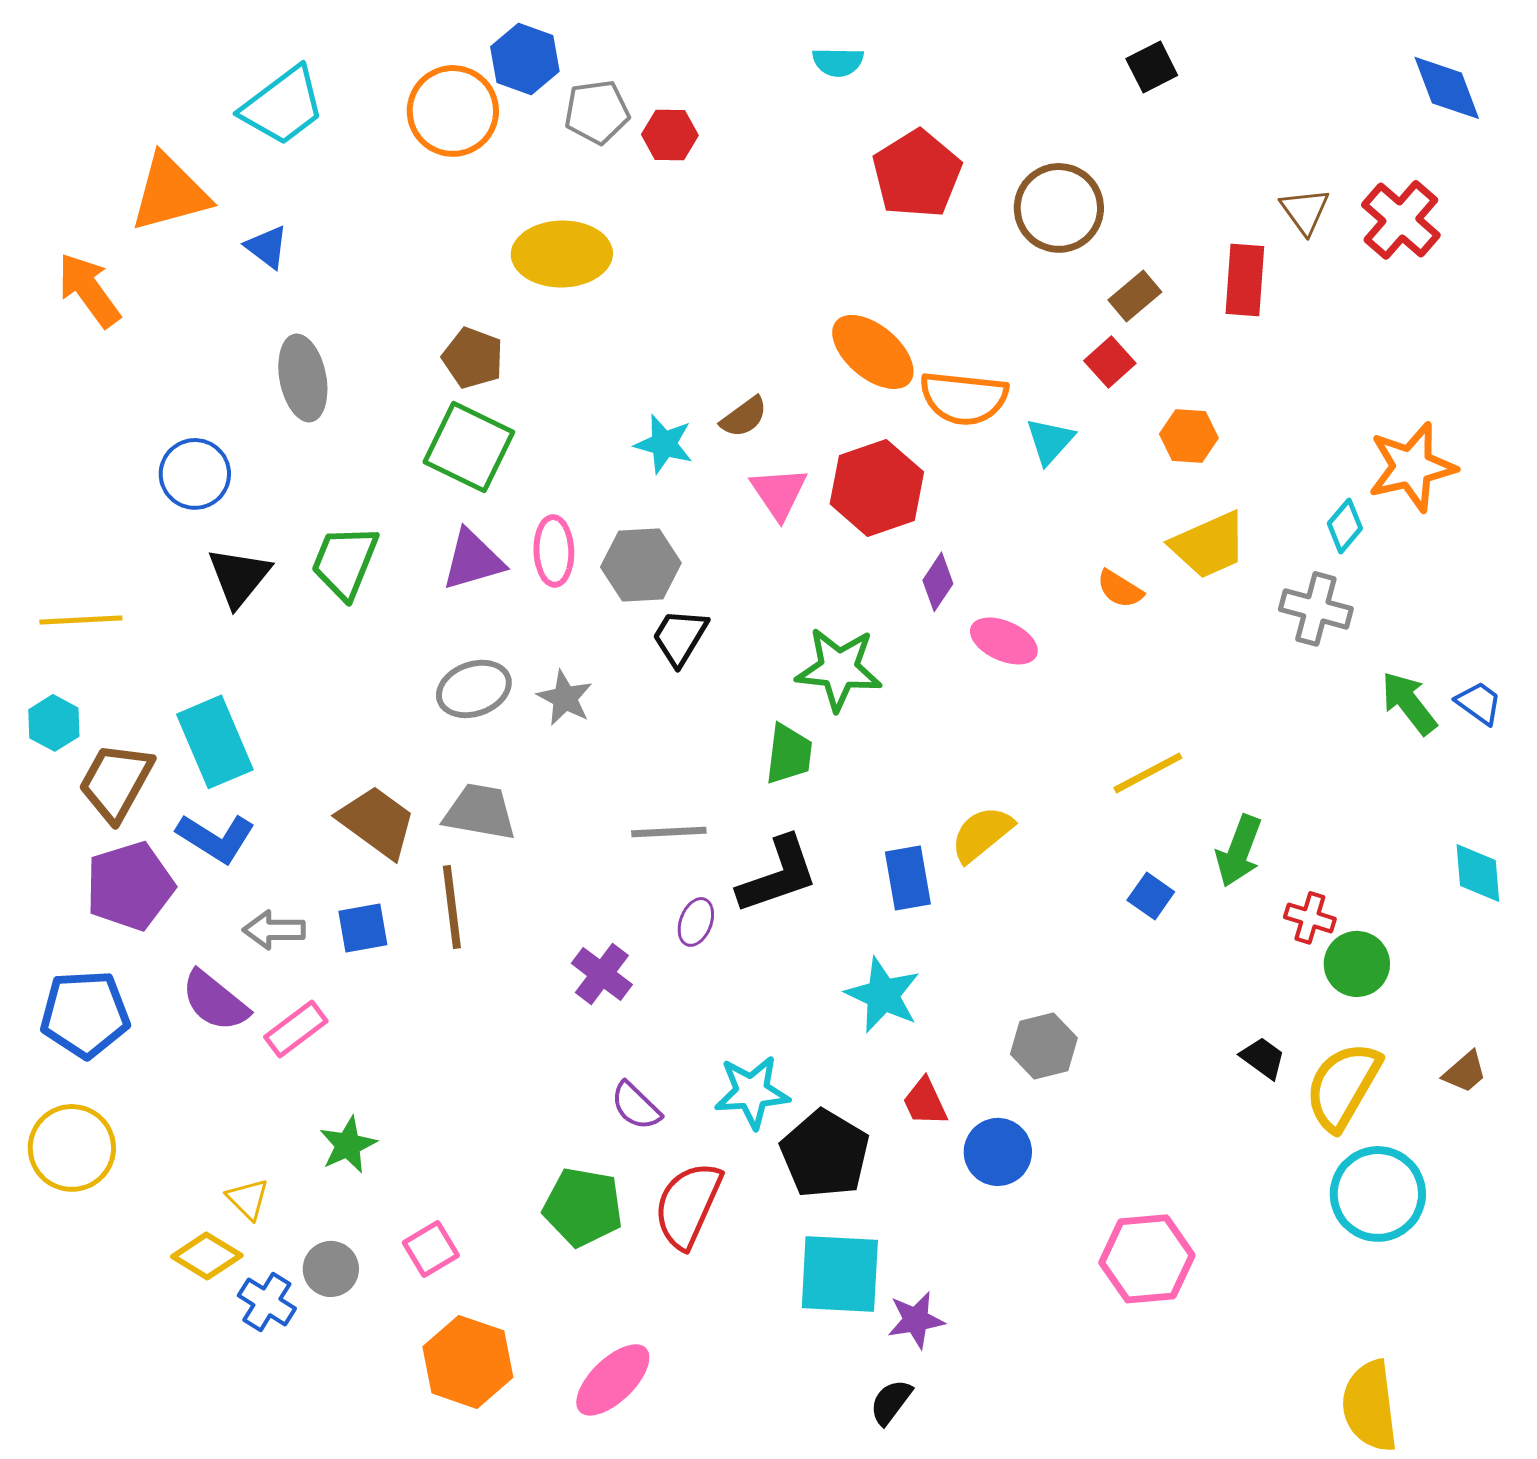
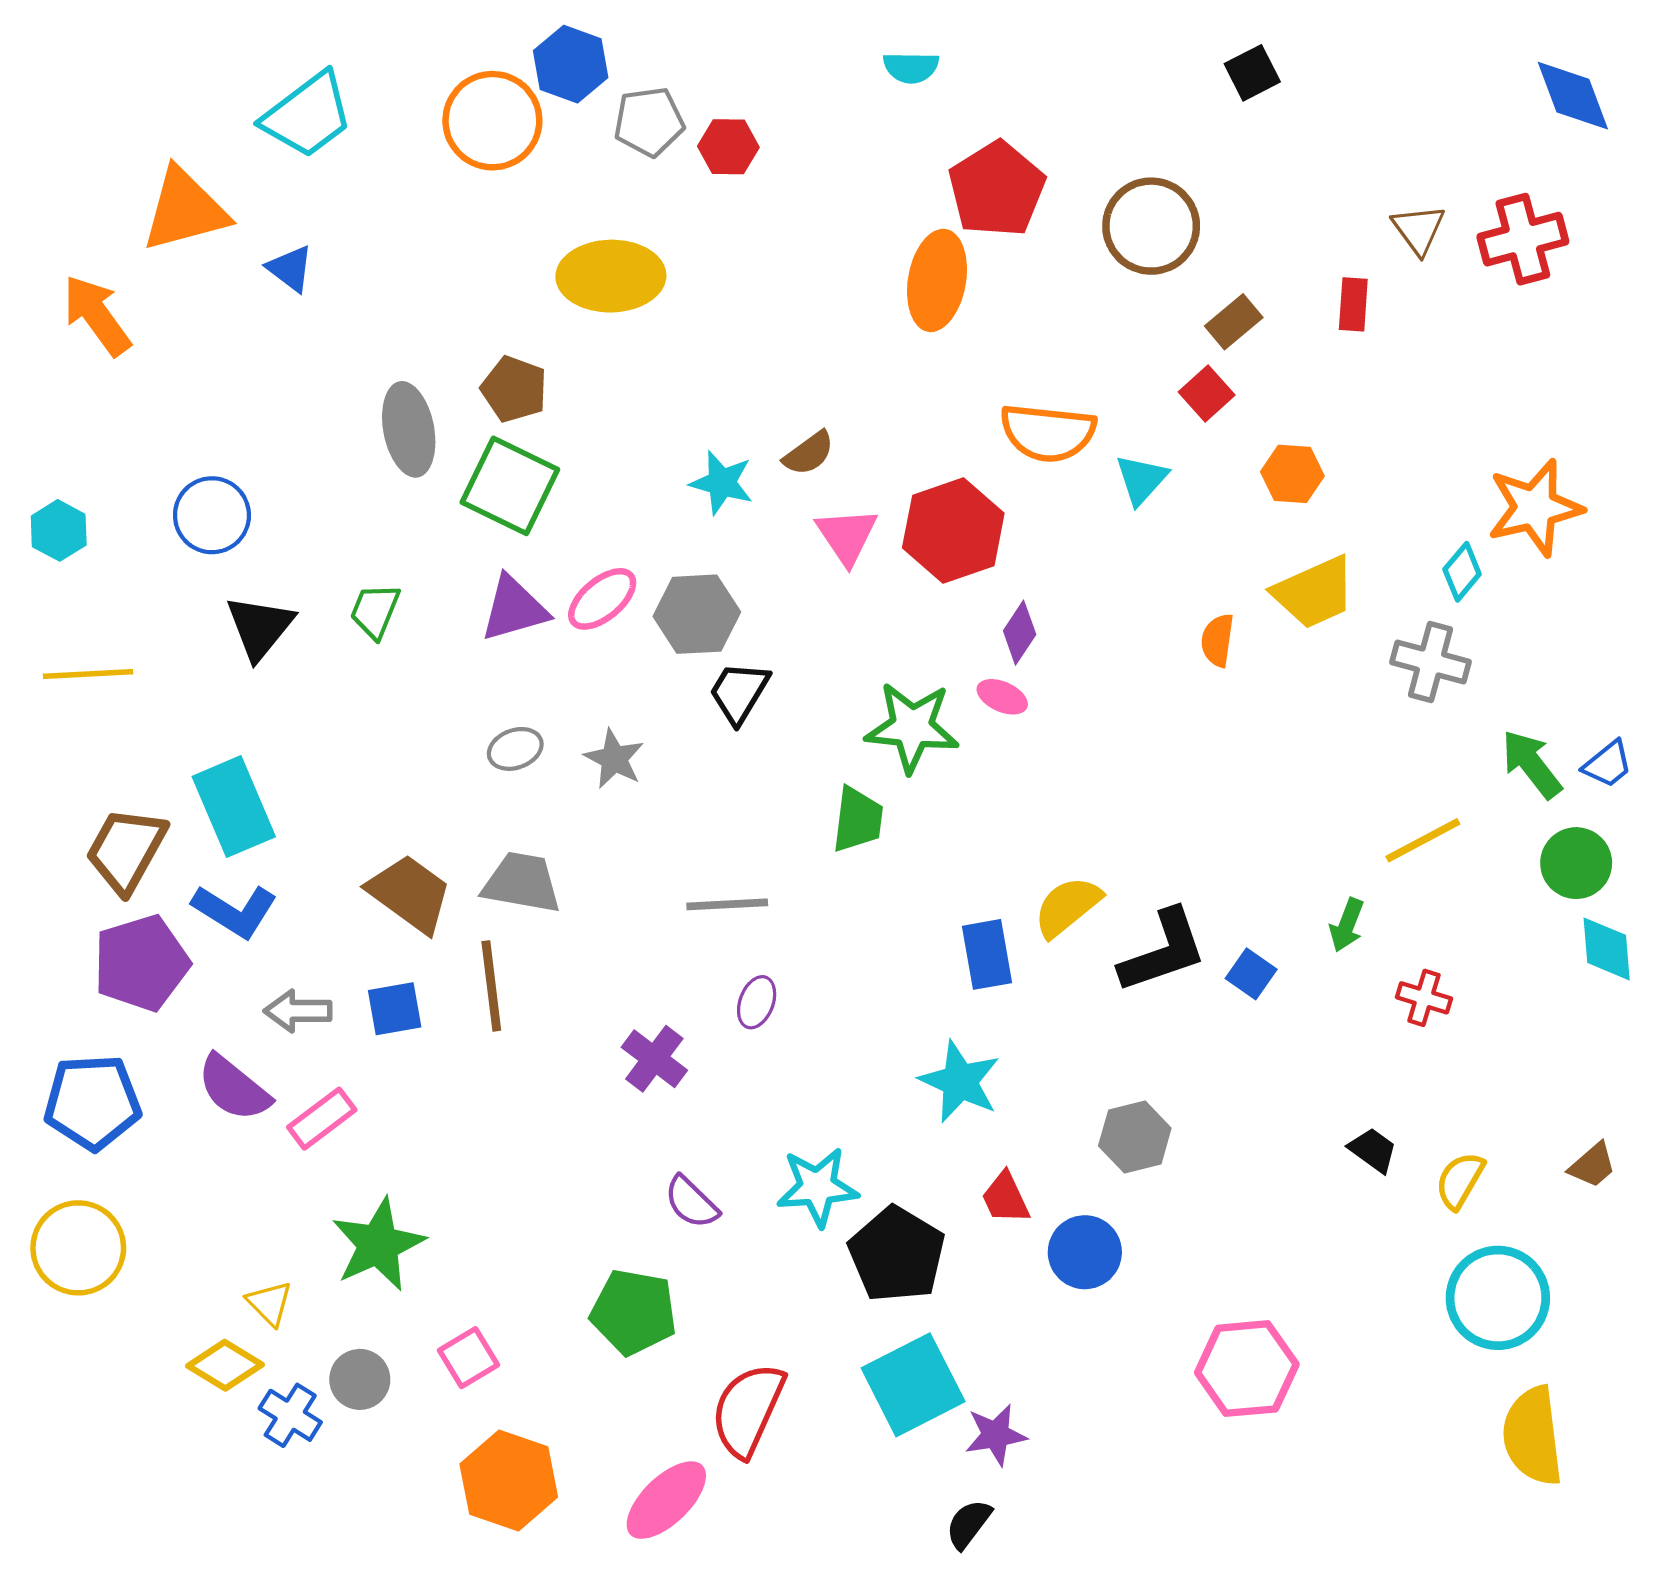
red cross: (1401, 220) -> (1523, 239), turned 34
red rectangle: (1245, 280) -> (1353, 304), size x0.7
orange ellipse: (873, 352) -> (937, 280), moved, turned 60
gray ellipse: (303, 378) -> (409, 429), moved
pink ellipse: (554, 551) -> (602, 599), turned 52
green trapezoid: (345, 562) -> (375, 611), size x0.7
orange semicircle: (1120, 589) -> (1217, 640), turned 66
pink ellipse: (1004, 641) -> (1002, 697), moved, size x0.7
gray ellipse: (474, 689) -> (515, 749), size x0.7
blue trapezoid: (1479, 703) -> (1608, 764), turned 105
cyan hexagon: (54, 723) -> (59, 530), moved
yellow line: (1148, 773) -> (1423, 840), moved
green arrow: (1239, 851) -> (1347, 925), size x0.7
black L-shape: (778, 875) -> (1163, 951), moved
green circle: (1357, 964) -> (1576, 863), moved
yellow semicircle: (1343, 1086) -> (1460, 1180), size x0.6
green star: (348, 1145) -> (378, 1245), size x1.5
red semicircle: (688, 1205) -> (748, 1410), moved
cyan square: (840, 1274) -> (913, 1385), turned -30
yellow semicircle: (1370, 1406) -> (1533, 1436), moved

